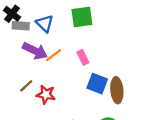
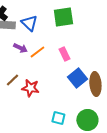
purple arrow: (35, 51) -> (20, 48), size x0.6
blue square: (97, 84) -> (77, 78), turned 30

